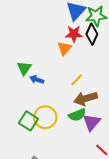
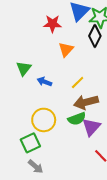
red star: (74, 34) -> (52, 24), moved
blue arrow: (37, 80) -> (44, 82), moved
green square: (28, 121) -> (30, 143), moved, turned 30

